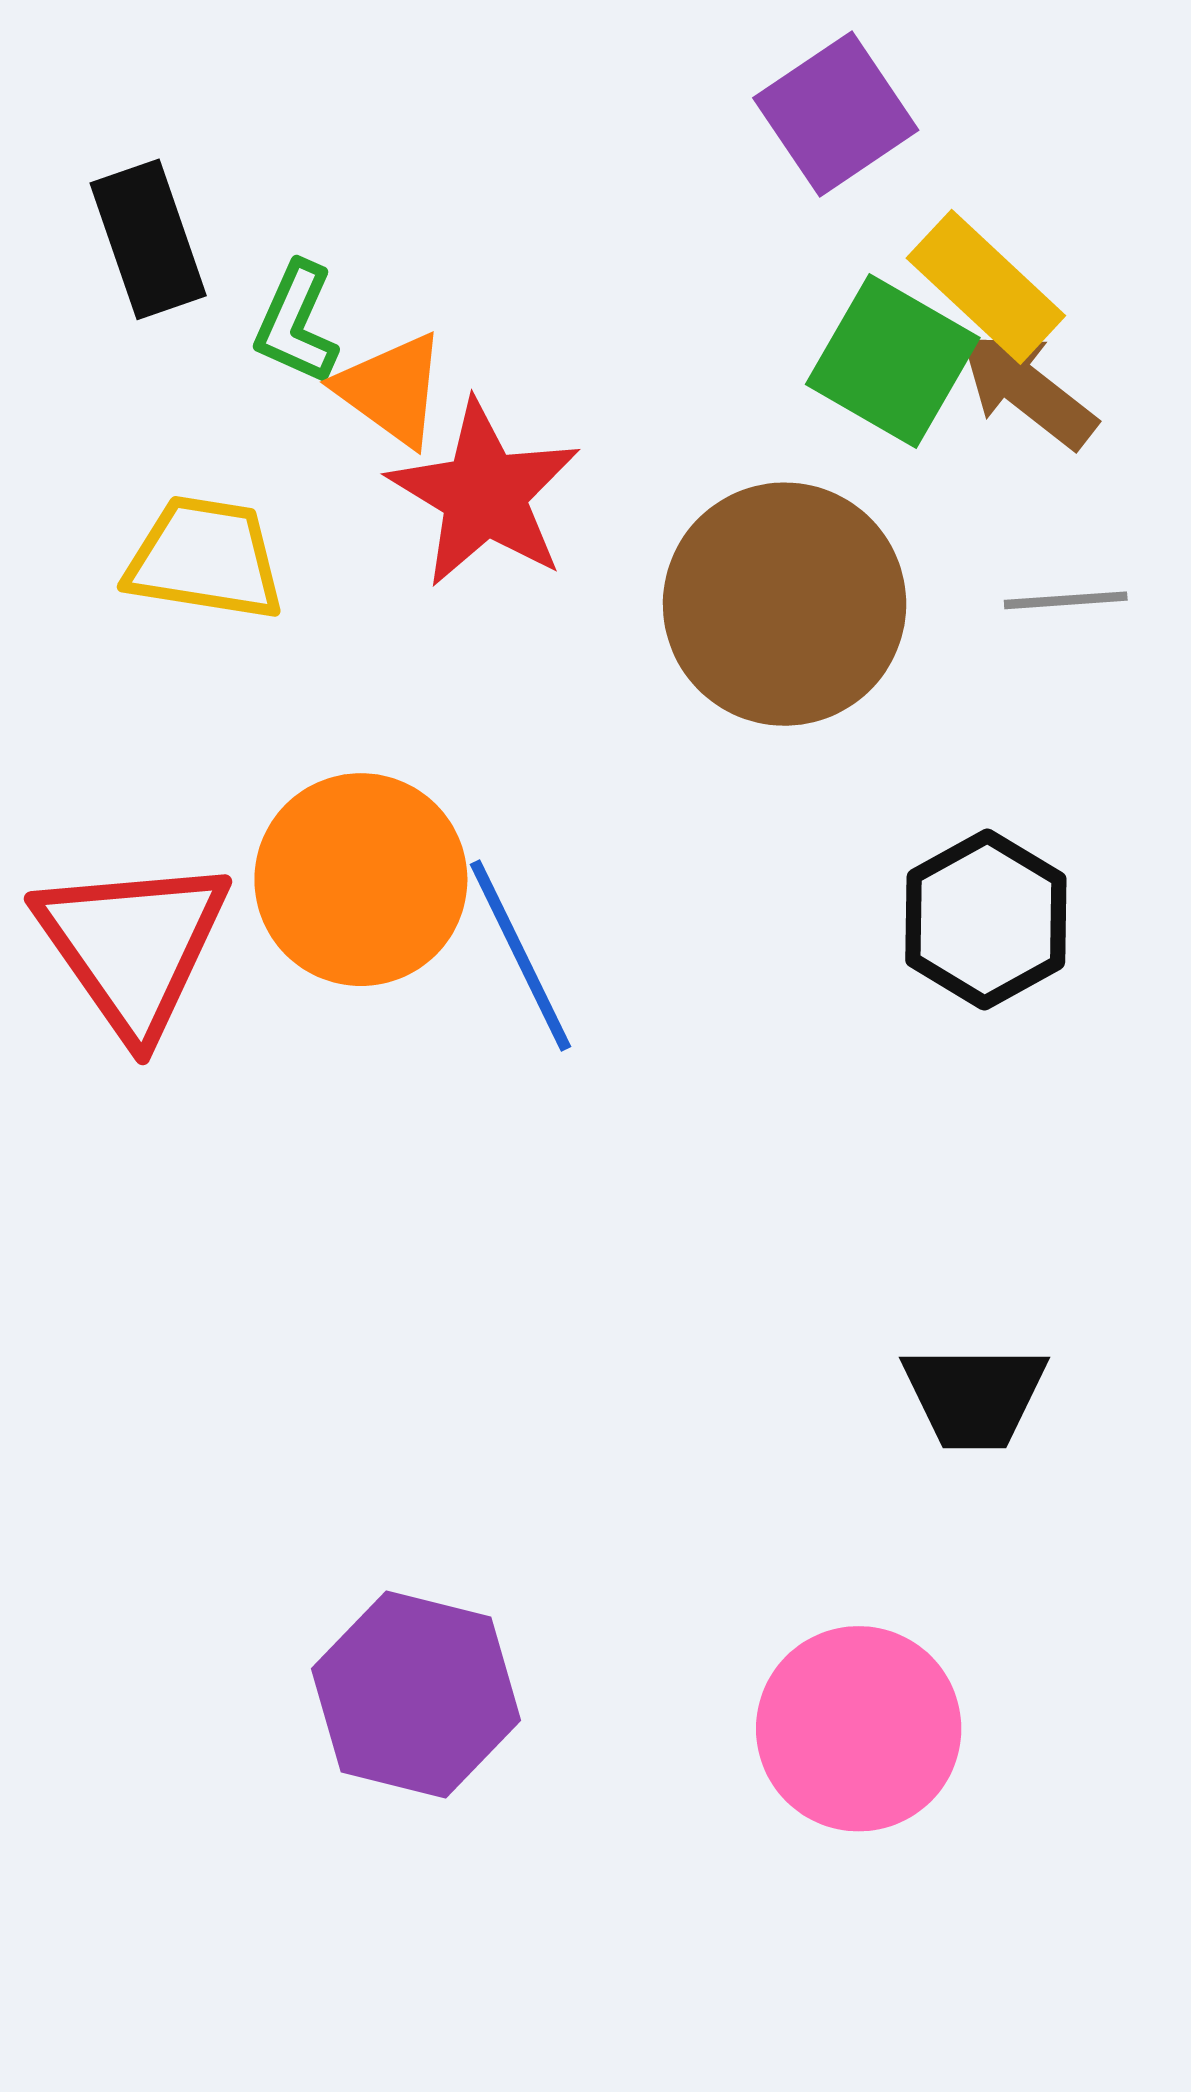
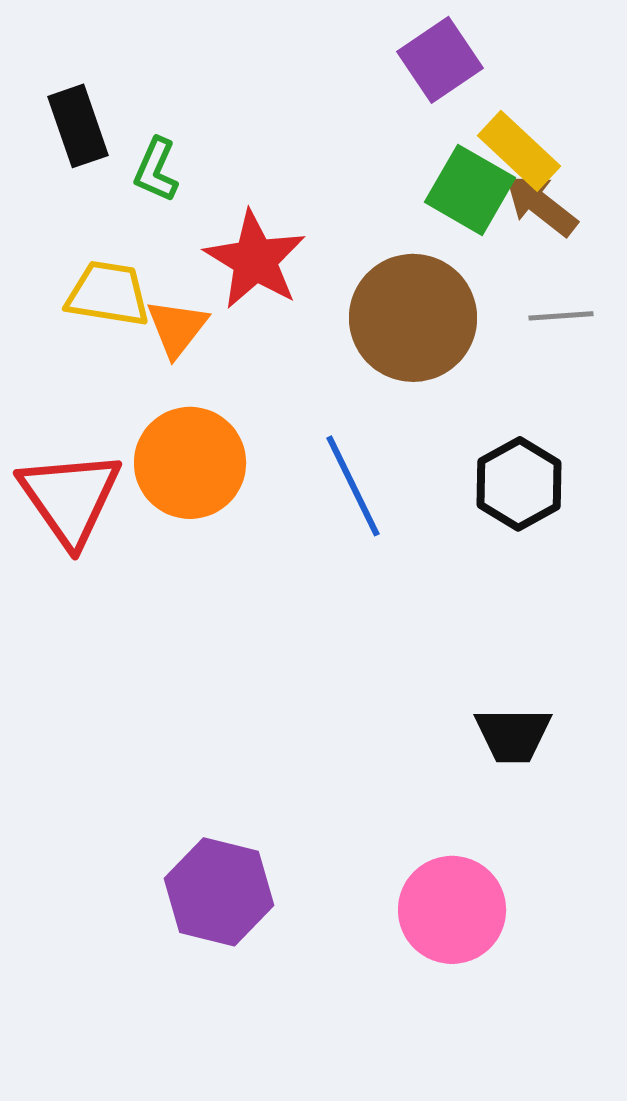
orange triangle: (391, 389) -> (177, 328), moved, turned 32
blue line: (520, 956) -> (353, 486), moved

